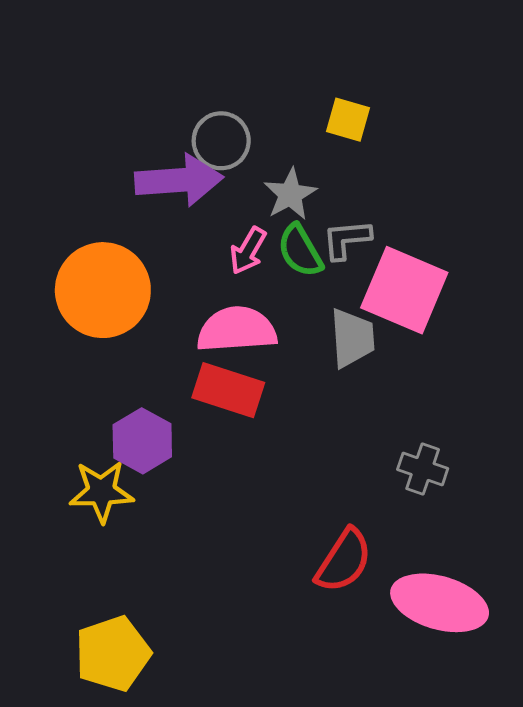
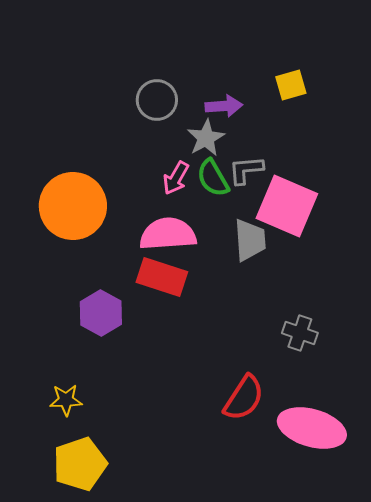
yellow square: (348, 120) -> (291, 85), moved, turned -32
purple arrow: (179, 180) -> (224, 106), moved, size x0.6
yellow star: (101, 492) -> (66, 400), moved, size x0.7

